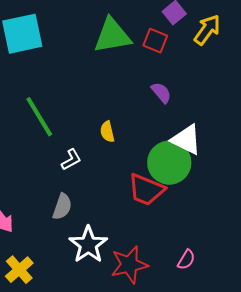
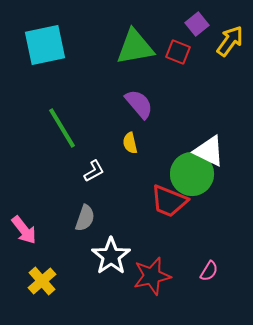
purple semicircle: (161, 93) -> (139, 104), moved, size x1.4

